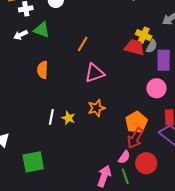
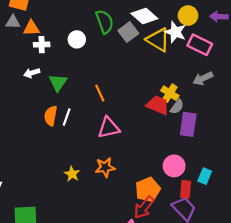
green triangle: (42, 30) -> (58, 82), moved, turned 36
orange line: (83, 44) -> (100, 93), turned -63
pink circle: (156, 88) -> (174, 166), moved
white line: (51, 117) -> (67, 117), moved

